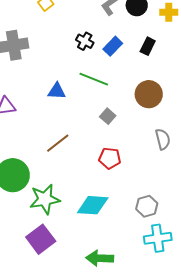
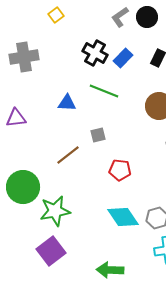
black cross: (85, 41) -> (95, 53), size x1.4
gray square: (108, 116) -> (98, 135), moved, turned 35
cyan diamond: (93, 205) -> (123, 217), moved, turned 52

